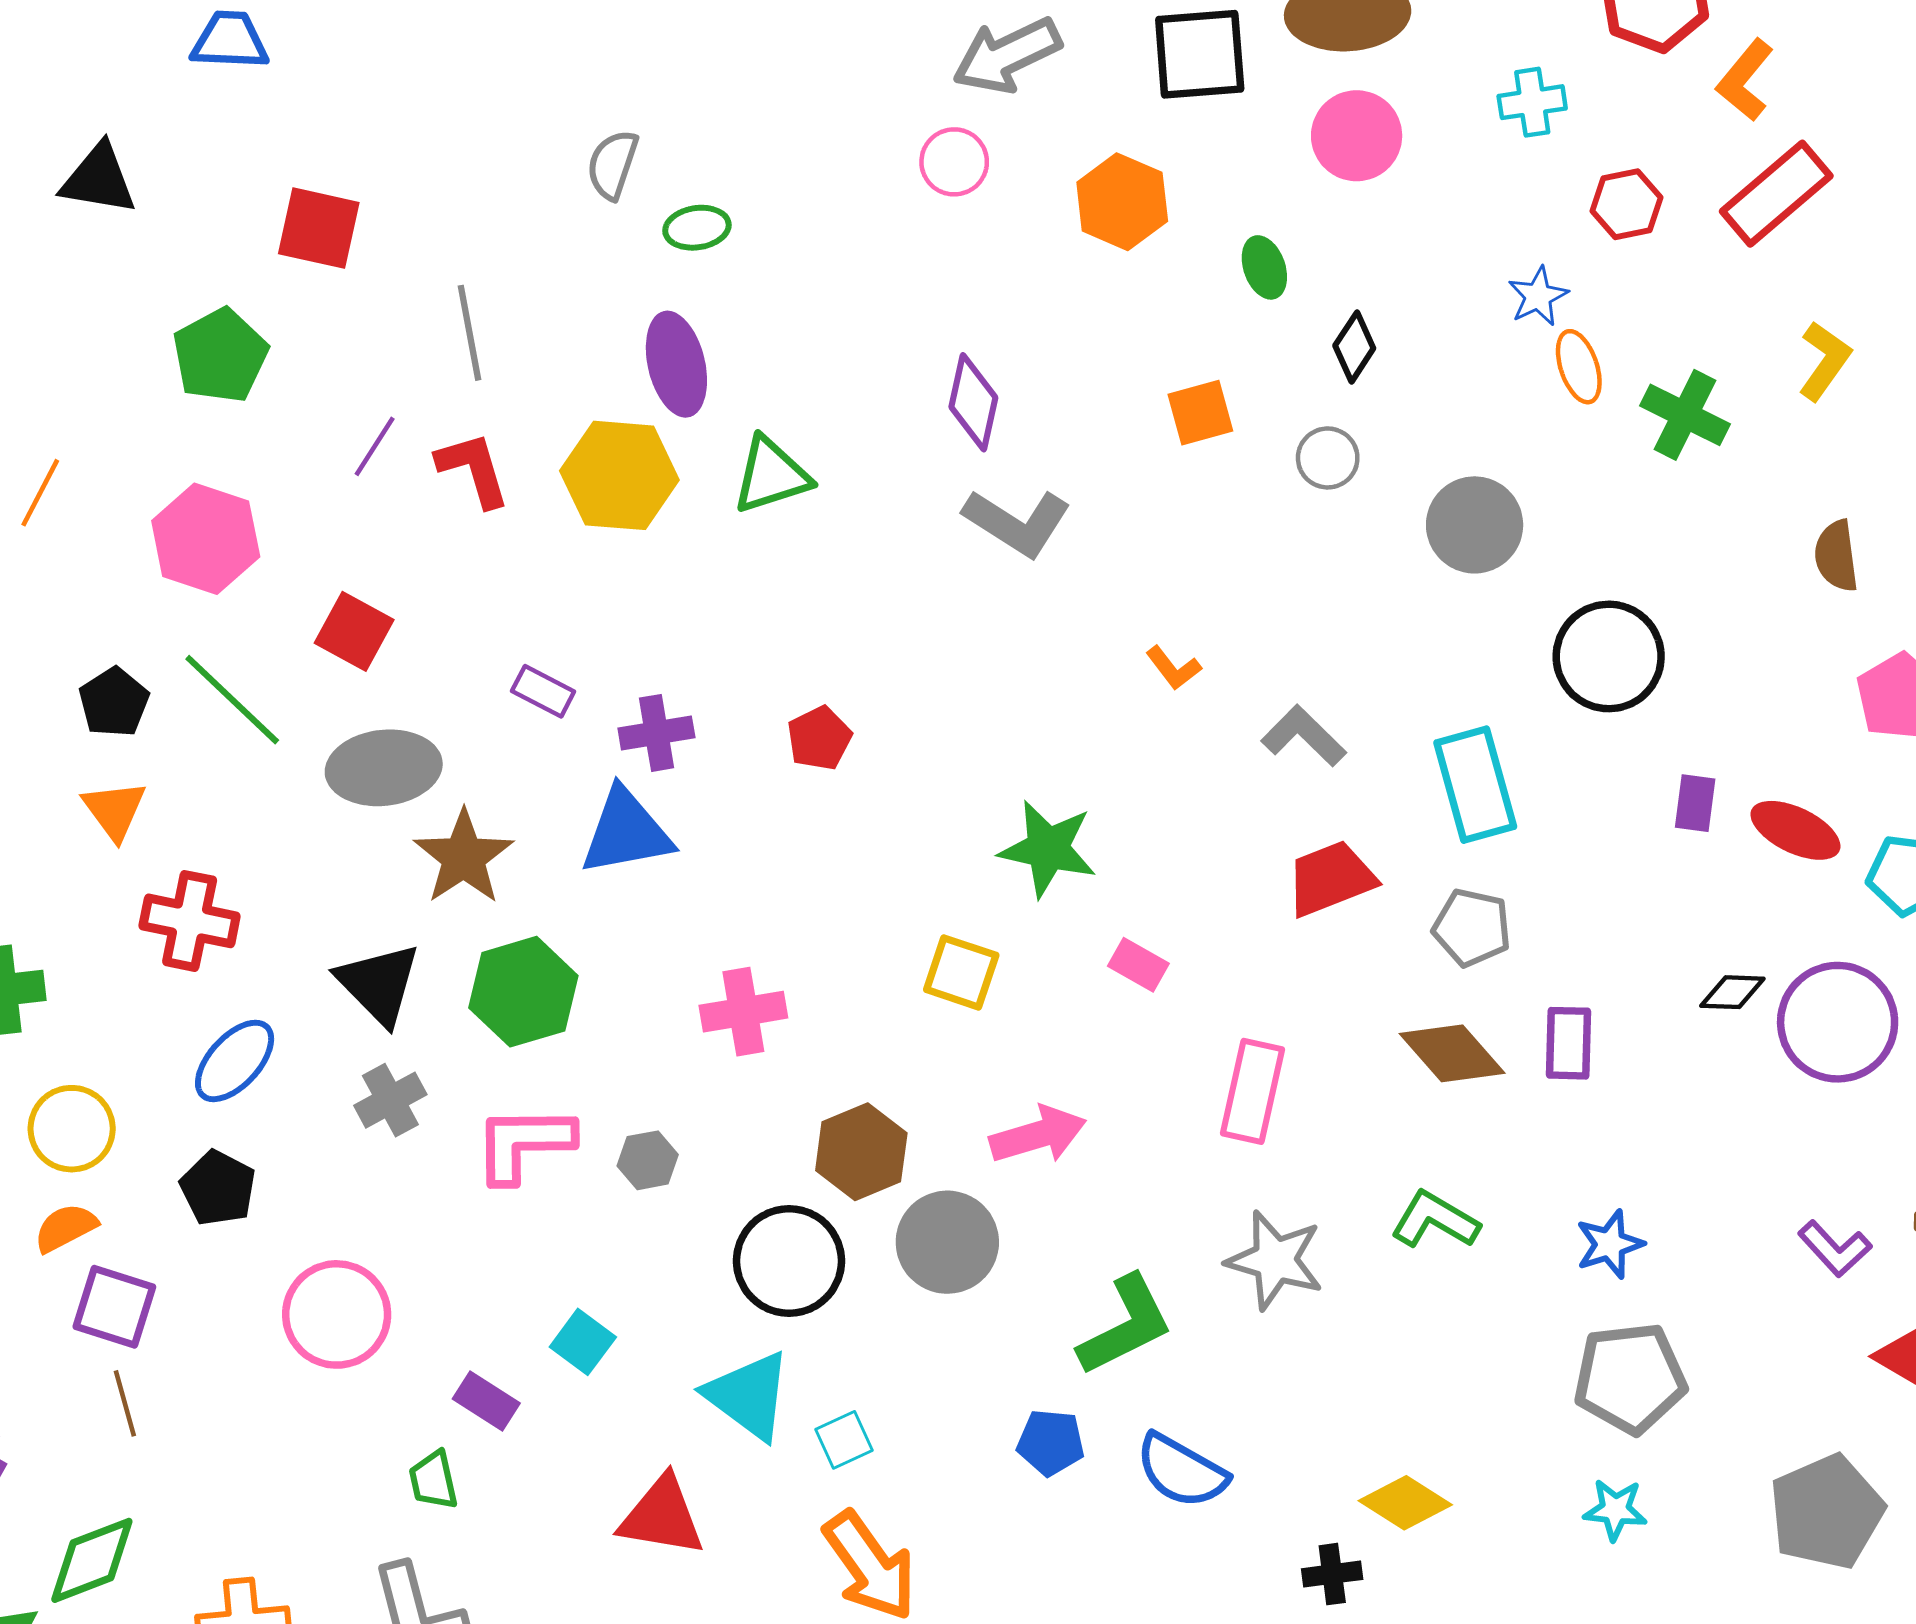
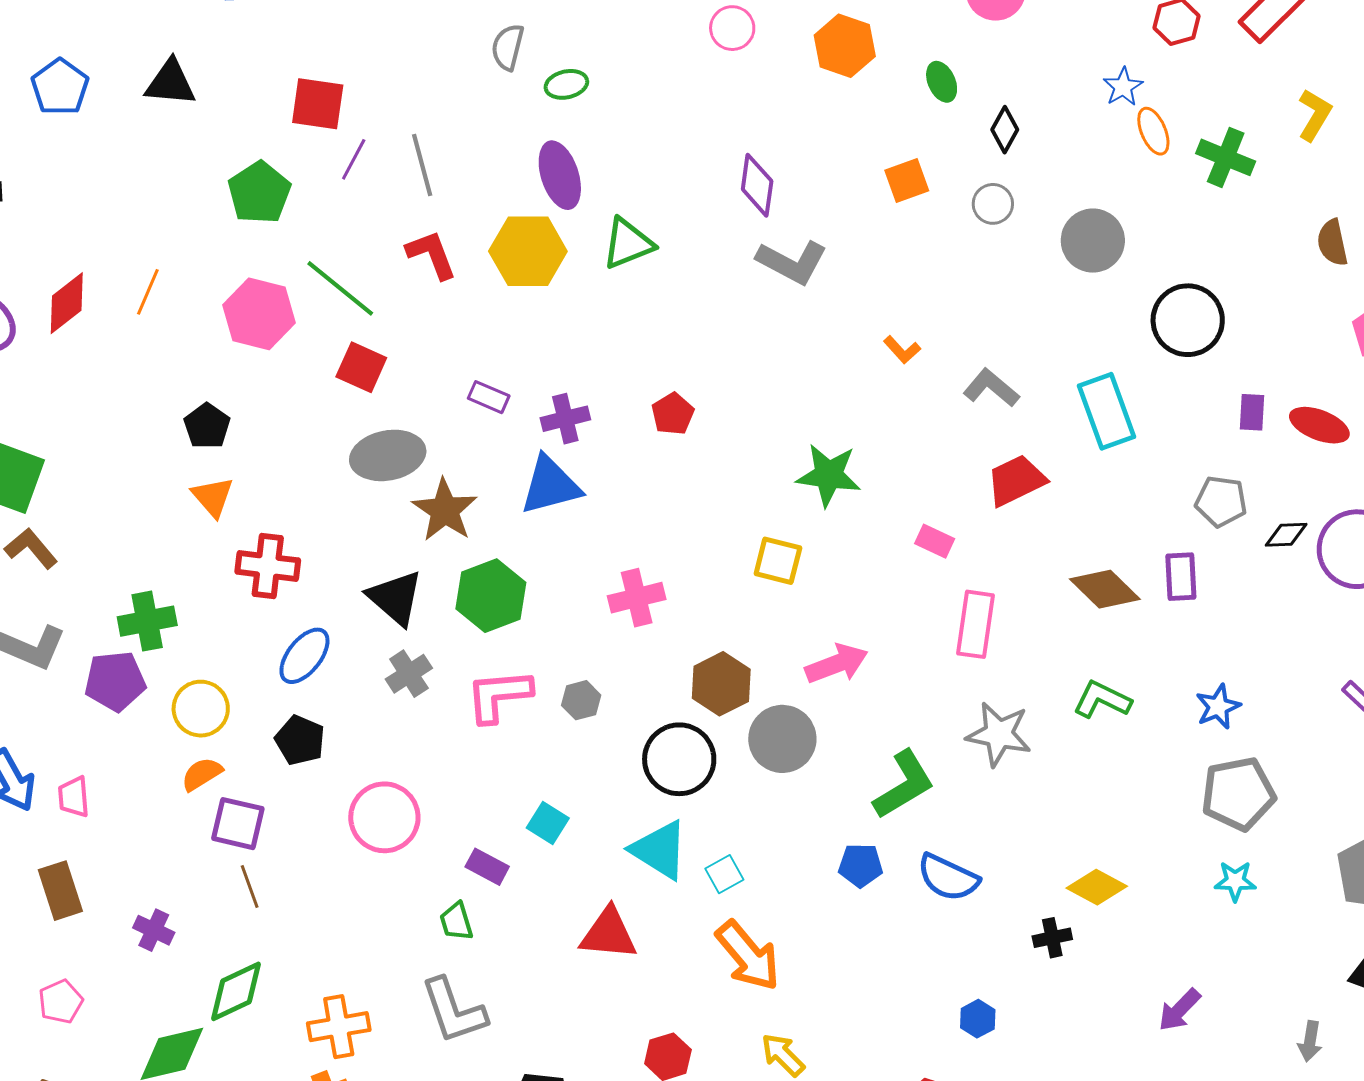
purple line: (375, 446) -> (354, 159), moved
green line: (232, 700) -> (340, 288), moved
gray pentagon: (1472, 928) -> (1221, 501), moved
pink rectangle: (1138, 965) -> (935, 541), moved

